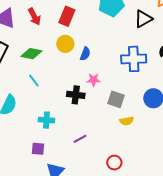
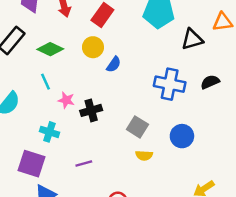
pink star: (94, 80) -> (66, 100), moved
black cross: (76, 95) -> (91, 110), turned -36
purple square: (38, 149) -> (31, 164), size x1.6

